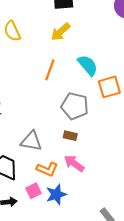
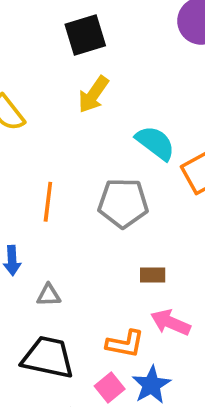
orange line: (50, 70) -> (48, 202), moved
gray pentagon: (75, 106) -> (123, 203), moved
gray triangle: (31, 141) -> (49, 295), moved, size x0.6

